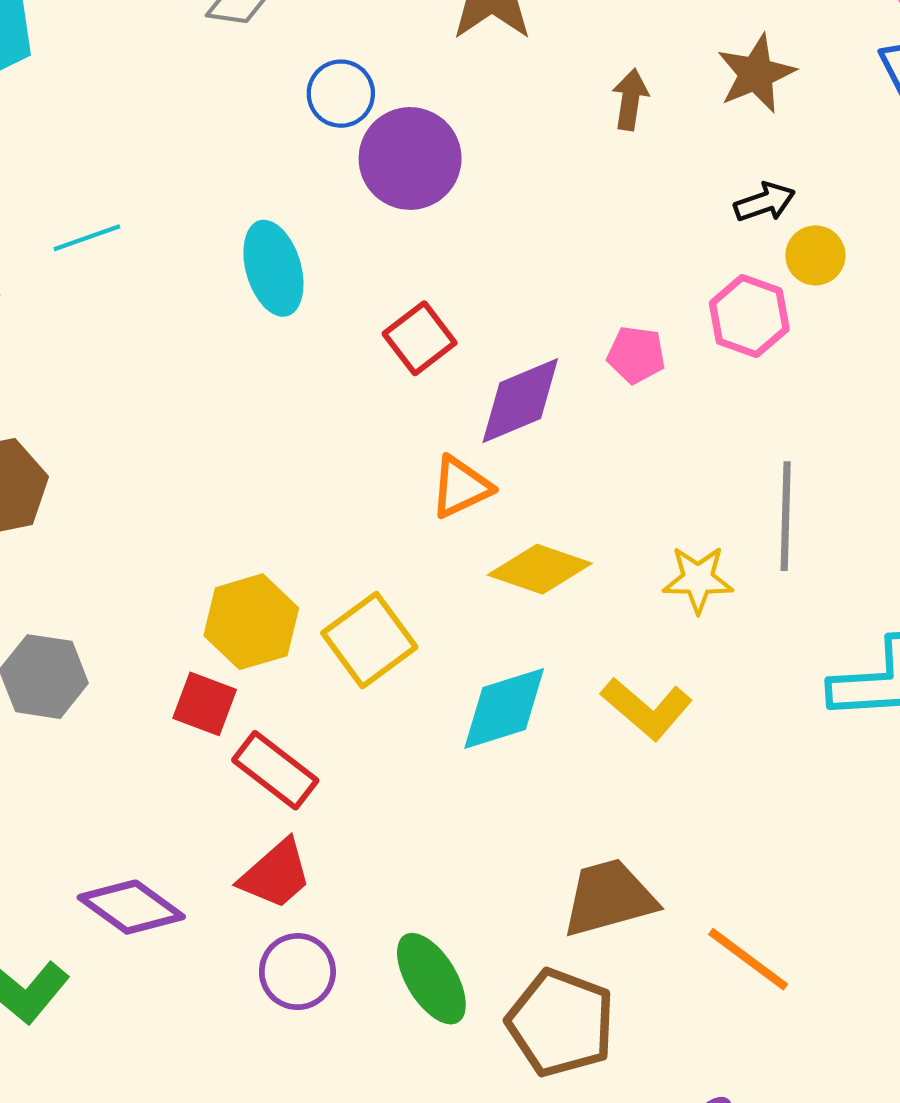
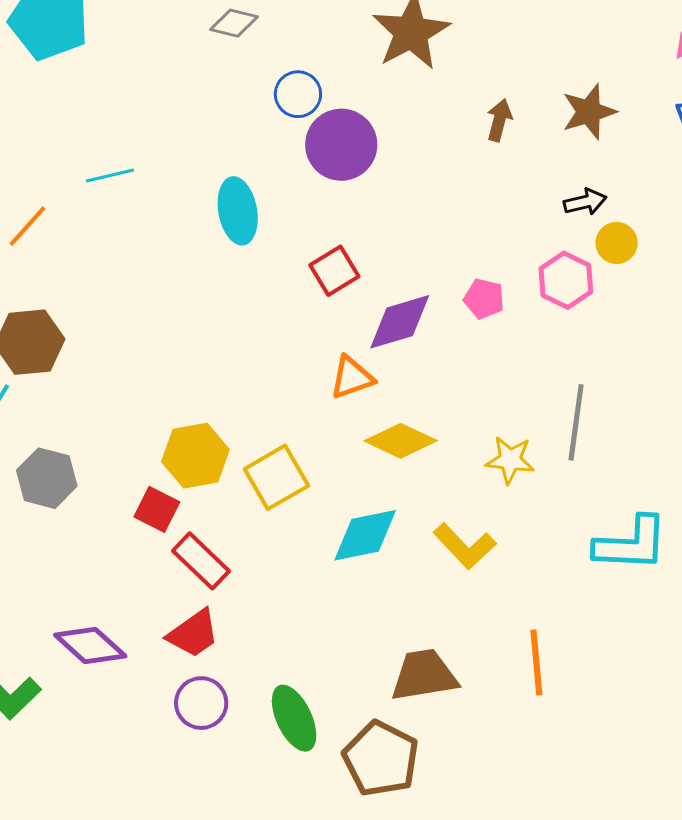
orange line: (748, 959) -> (536, 662), moved, turned 42

